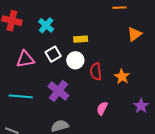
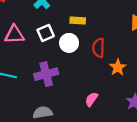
red semicircle: (96, 72) -> (98, 48), moved
purple cross: (58, 91) -> (46, 74), turned 30

